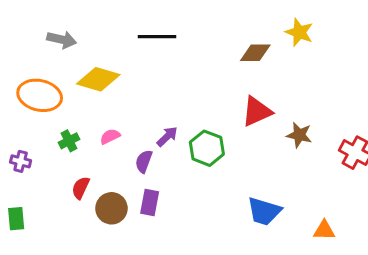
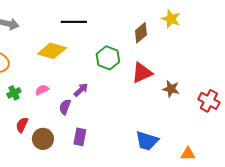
brown diamond: (255, 53) -> (141, 33), turned -40
yellow diamond: (98, 79) -> (52, 51), moved
green hexagon: (207, 148) -> (108, 58), moved
purple rectangle: (150, 202) -> (80, 137), moved

